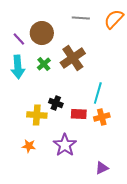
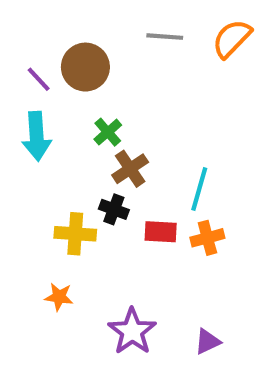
brown cross: (73, 58) -> (130, 169), moved, size x0.7
green cross: (44, 64) -> (108, 132), moved
purple star: (65, 145) -> (132, 331), moved

